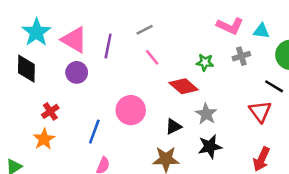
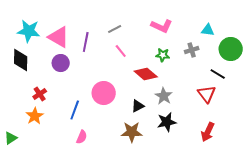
pink L-shape: (230, 26) -> (162, 26), moved
cyan star: (36, 32) -> (29, 31), turned -30

